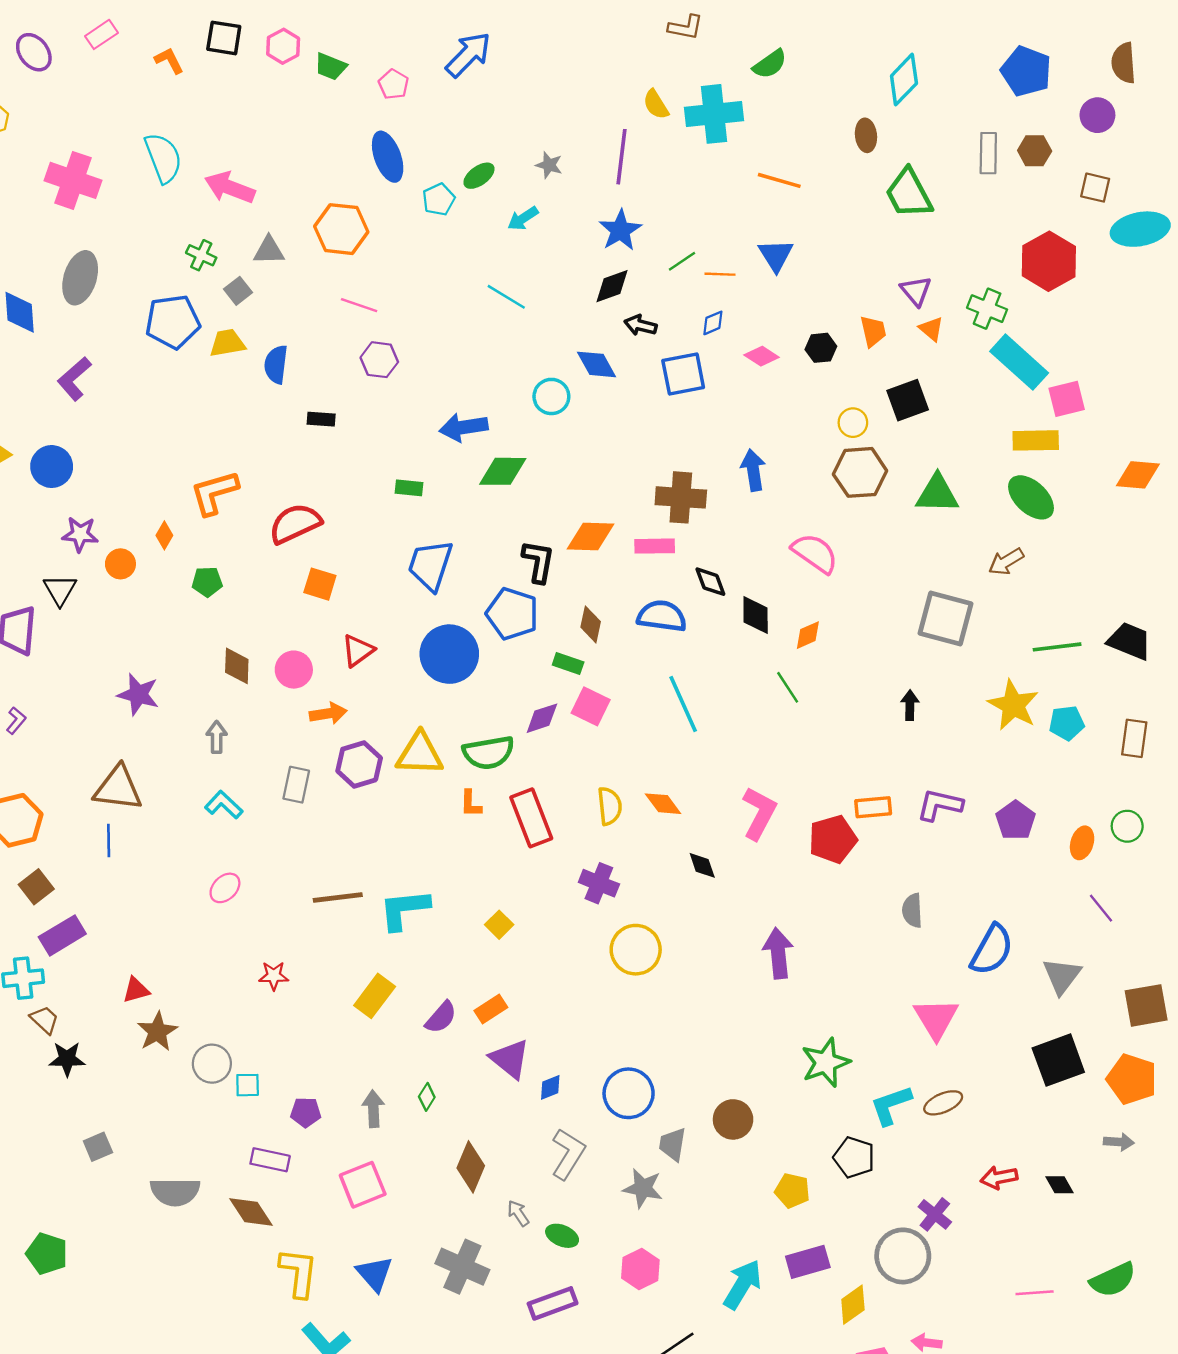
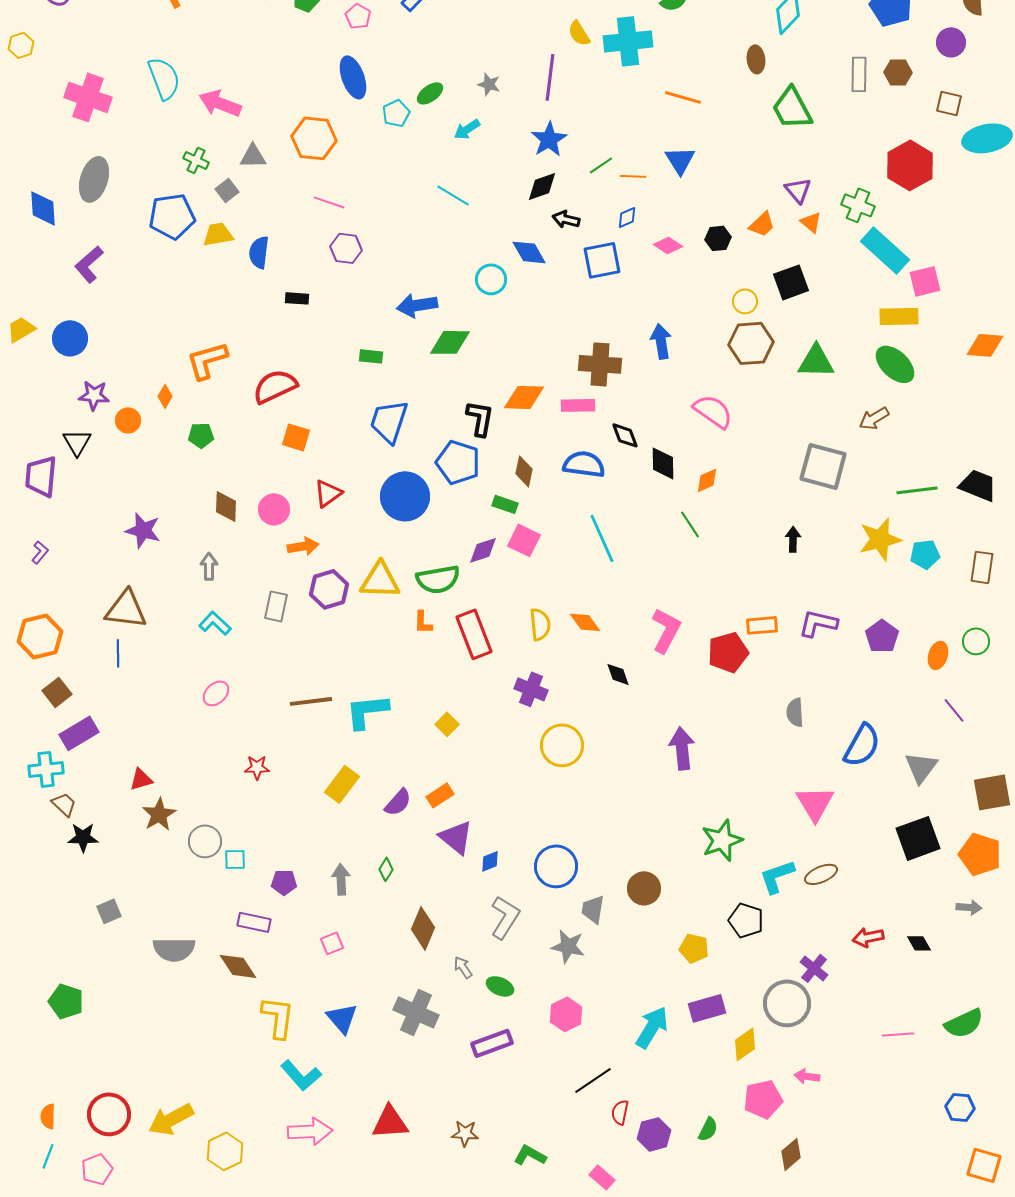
orange trapezoid: (873, 331) -> (762, 224), turned 60
yellow star: (1013, 705) -> (880, 539), turned 30
pink square: (363, 1185) -> (332, 943), size x0.6

